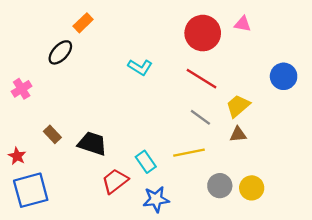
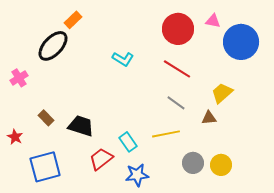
black ellipse: (60, 52) -> (53, 46), size x1.4
blue circle: (284, 76) -> (241, 42), moved, size x1.5
yellow trapezoid: (238, 106) -> (222, 93), moved
blue square: (31, 190) -> (45, 167), moved

